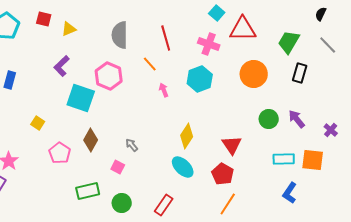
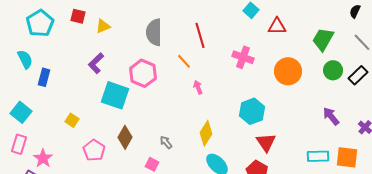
red triangle: (243, 29) -> (277, 26), size x0.7
pink cross: (209, 44) -> (243, 57), moved
black rectangle: (300, 73) -> (358, 75), moved, turned 30
cyan hexagon: (200, 79) -> (252, 111), moved
green circle: (269, 119) -> (333, 70), moved
yellow diamond: (187, 136) -> (206, 133), moved

